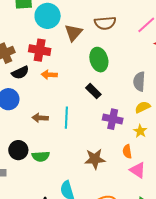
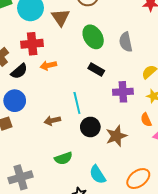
gray semicircle: (139, 81) -> (126, 42), moved
brown arrow: (40, 118) -> (52, 121), moved
black circle: (18, 150) -> (90, 127), moved
green semicircle: (41, 156) -> (63, 158), moved

